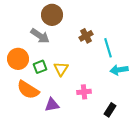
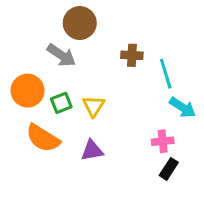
brown cross: (86, 36) -> (132, 55), turned 32
cyan arrow: (119, 70) -> (183, 107), turned -138
pink cross: (84, 92) -> (163, 141), moved
purple triangle: (52, 105) -> (92, 150), moved

